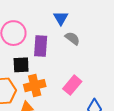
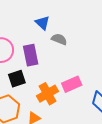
pink rectangle: (72, 85) -> (72, 84), turned 42
orange cross: (35, 86) -> (48, 94), moved

